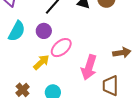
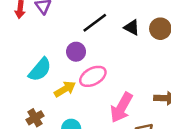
cyan semicircle: (17, 31) -> (40, 70), moved

